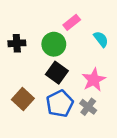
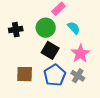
cyan semicircle: (101, 39) -> (74, 28), moved
brown square: (23, 99) -> (25, 74), turned -36

